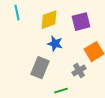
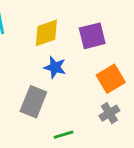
gray cross: (79, 71) -> (109, 113), moved

